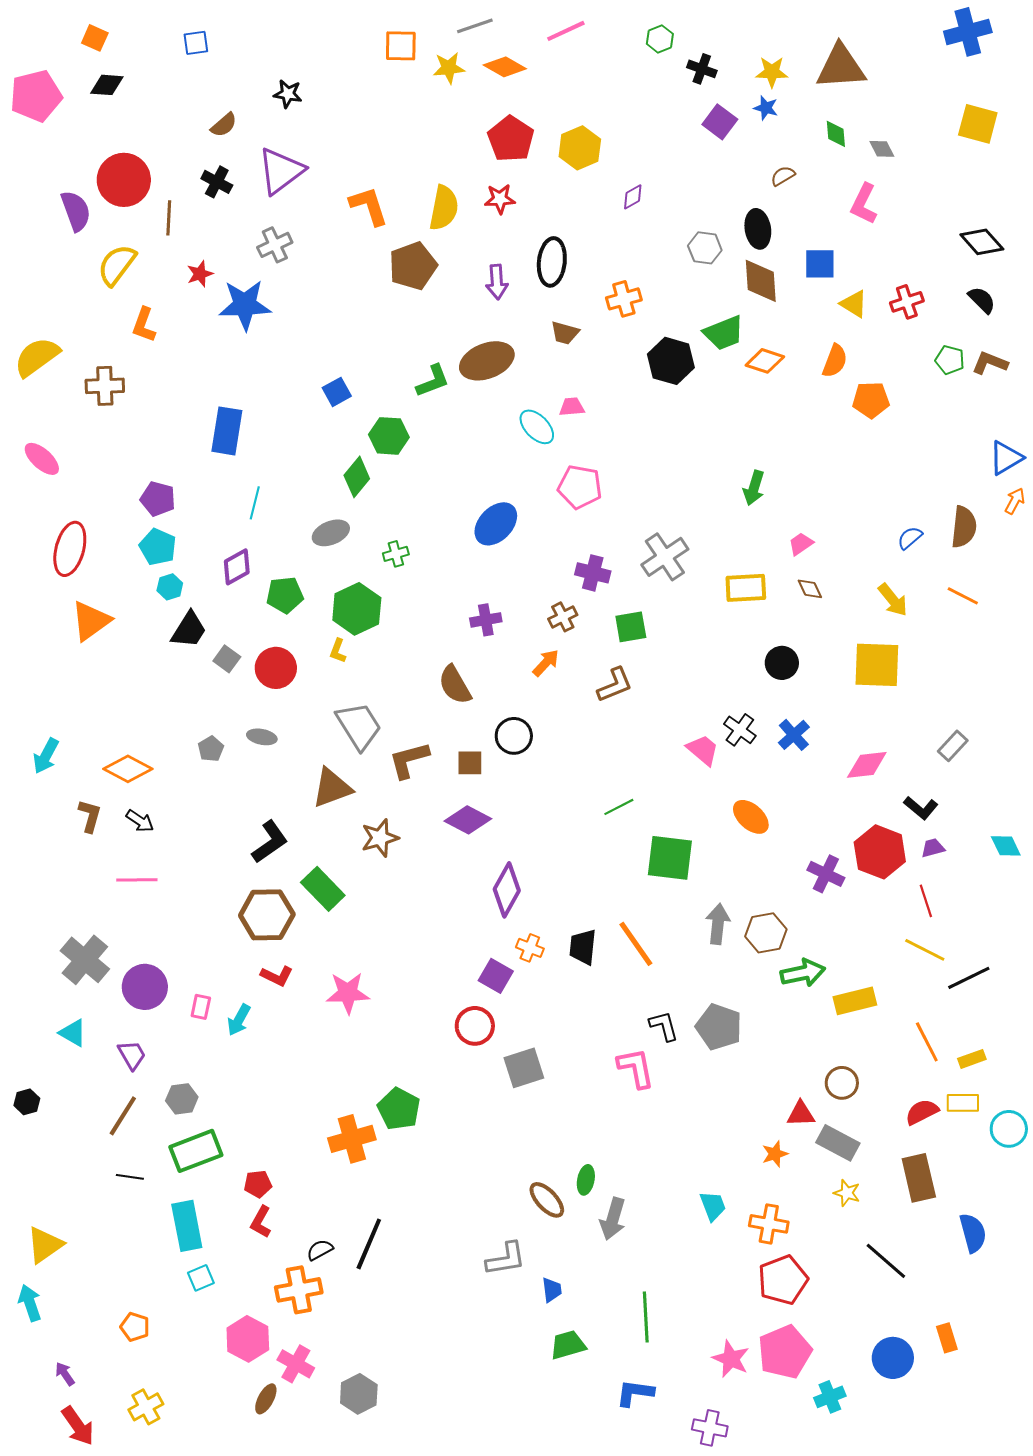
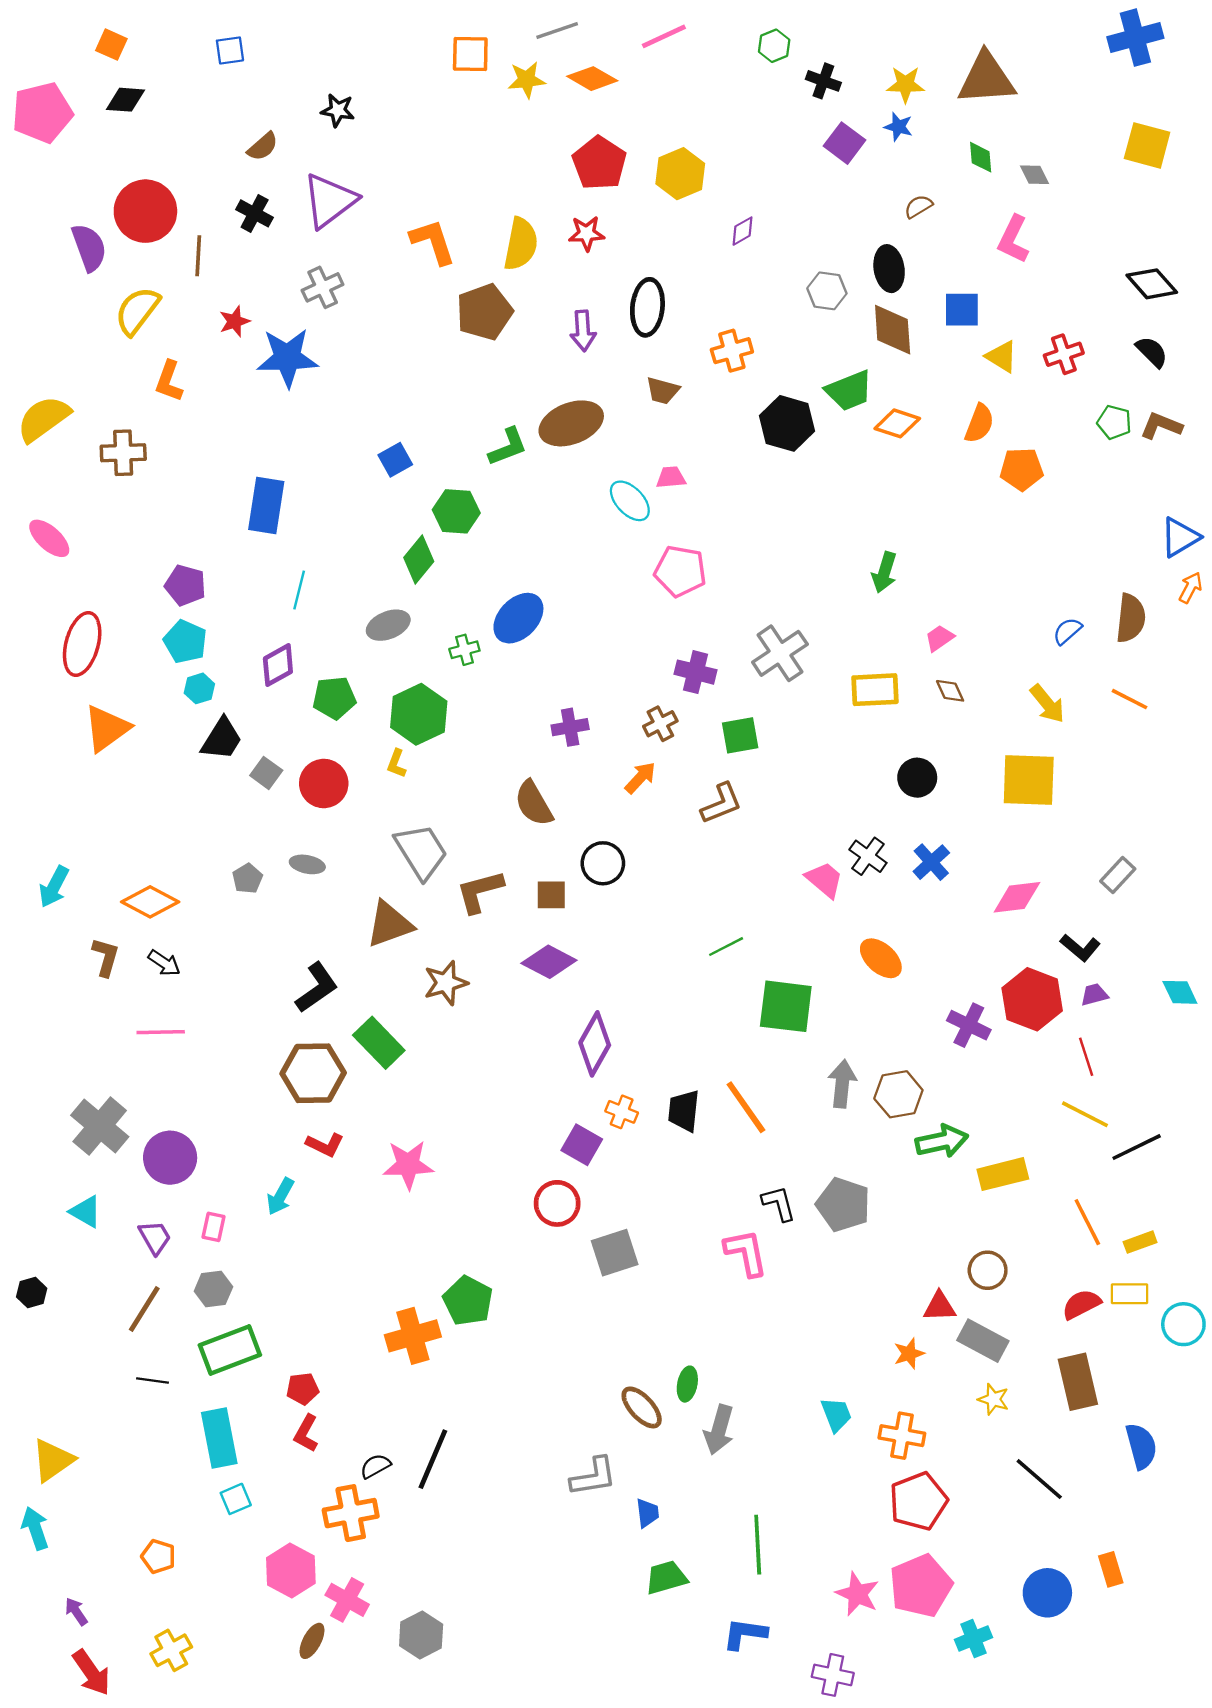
blue ellipse: (496, 524) -> (518, 618), moved
pink rectangle: (201, 1007) -> (213, 1227), moved

